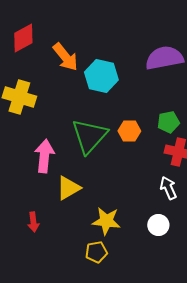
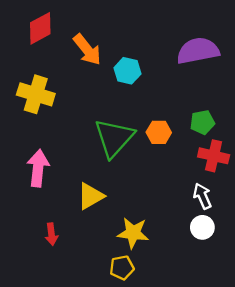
cyan hexagon: (101, 76) -> (127, 71), size x0.7
pink arrow: (44, 156) -> (38, 168), moved
white circle: (158, 225) -> (202, 227), moved

